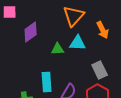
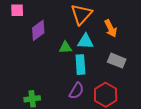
gray rectangle: (100, 70) -> (117, 61), moved, turned -42
cyan rectangle: (47, 82) -> (80, 65), moved

